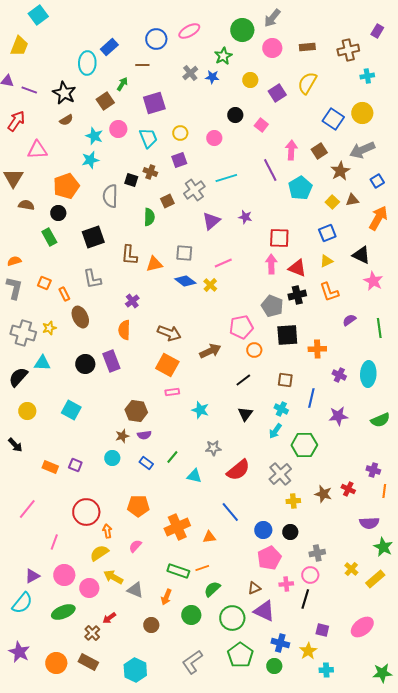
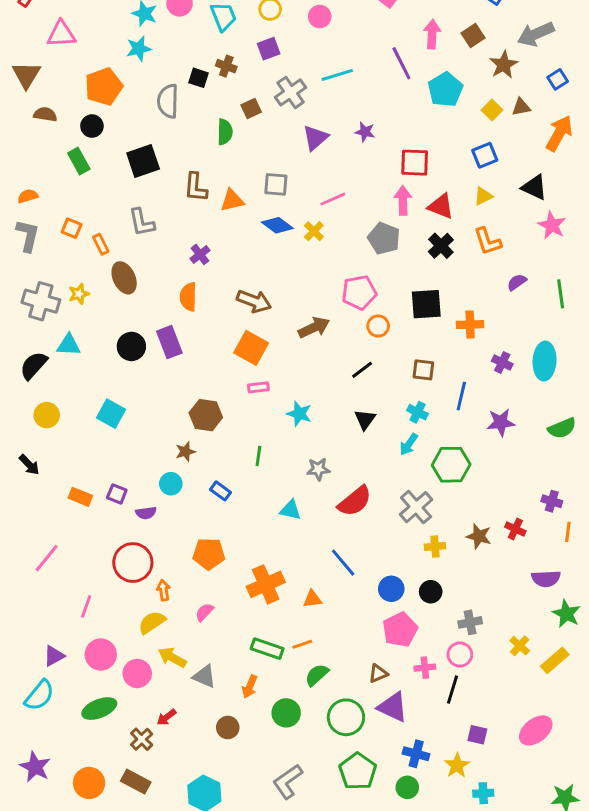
black cross: (297, 295) -> (441, 246), turned -30
gray pentagon: (272, 306) -> (384, 238), moved
purple semicircle: (144, 435) -> (146, 513), moved
green line: (172, 457) -> (258, 456), moved, turned -32

